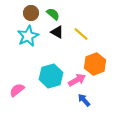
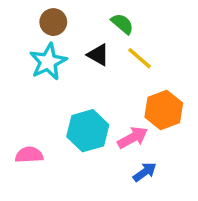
green semicircle: (53, 14) -> (122, 24), moved
pink semicircle: (17, 90) -> (29, 155), turned 35
blue arrow: (84, 100) -> (145, 172), turned 96

